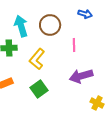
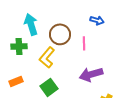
blue arrow: (85, 14) -> (97, 20), moved
brown circle: (50, 25) -> (60, 34), moved

